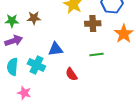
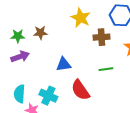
cyan cross: (36, 65) -> (48, 96), moved
cyan semicircle: (12, 67) -> (19, 94), moved
red semicircle: (71, 74) -> (80, 90), size x1.5

